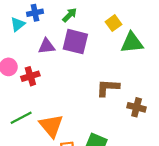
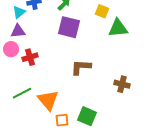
yellow square: (113, 23) -> (102, 11), turned -32
purple triangle: (47, 46) -> (18, 31), moved
brown L-shape: (108, 88) -> (81, 67), moved

